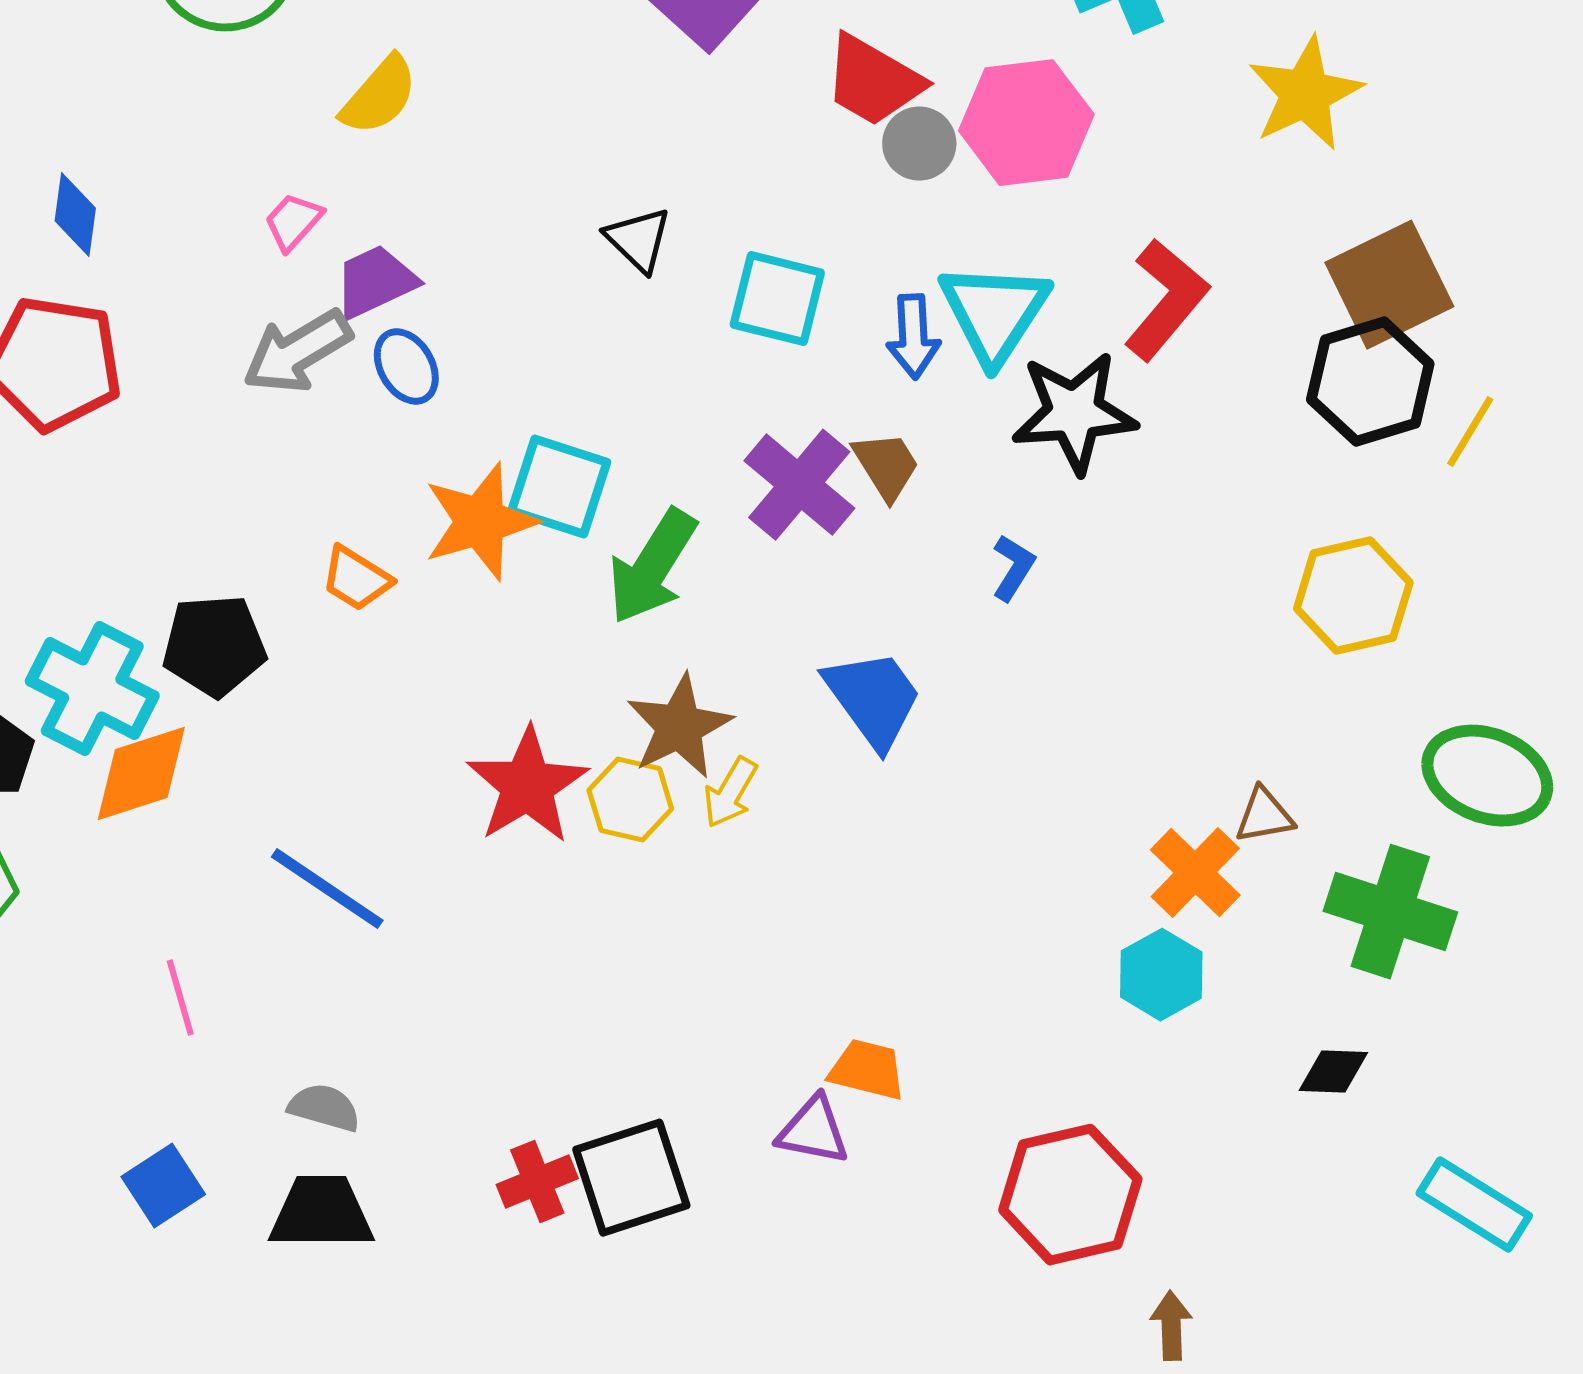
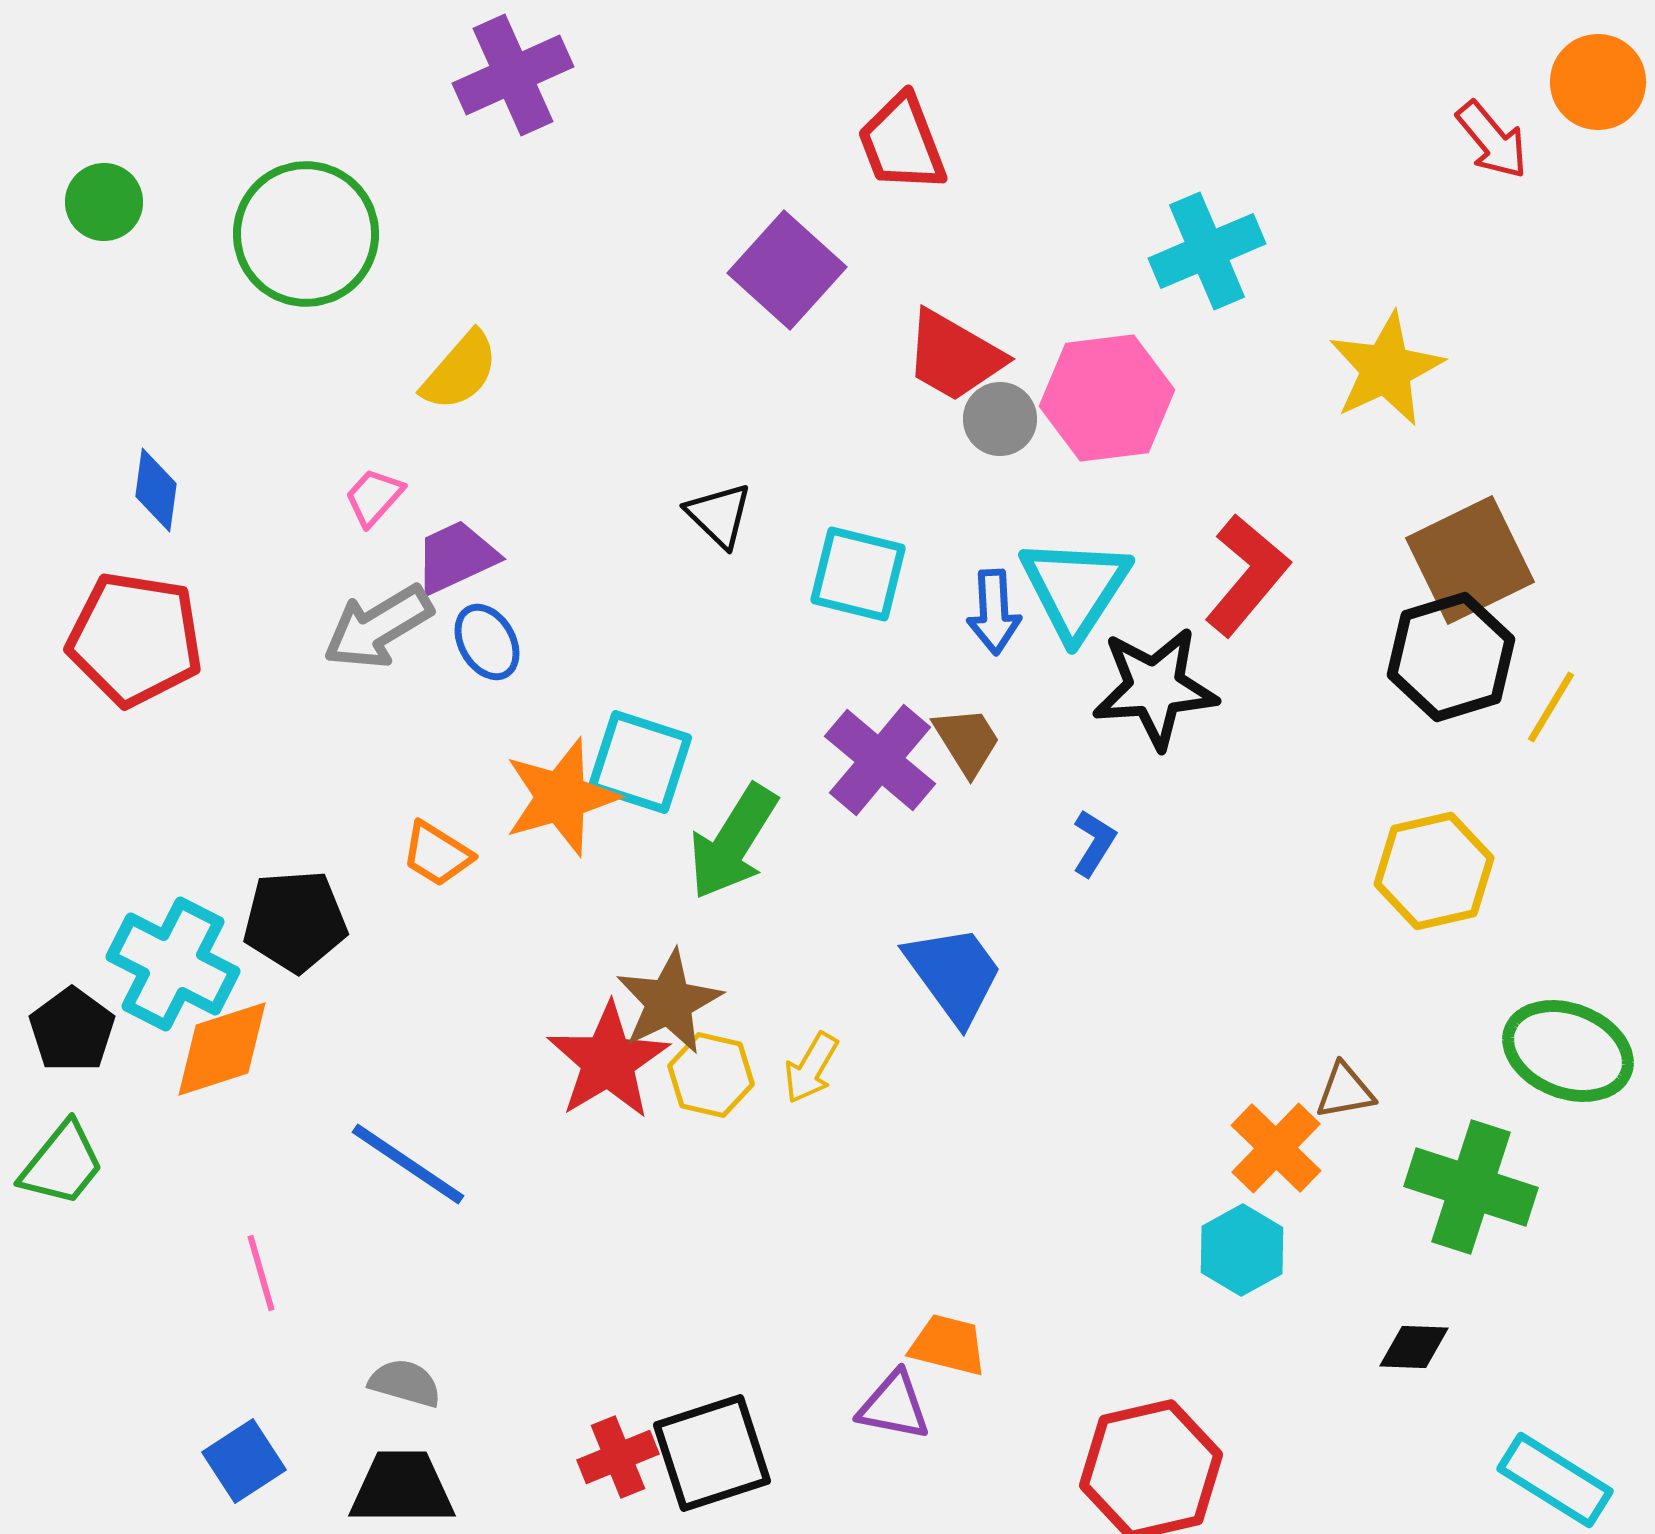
brown star: (679, 727) -> (669, 1002), moved

